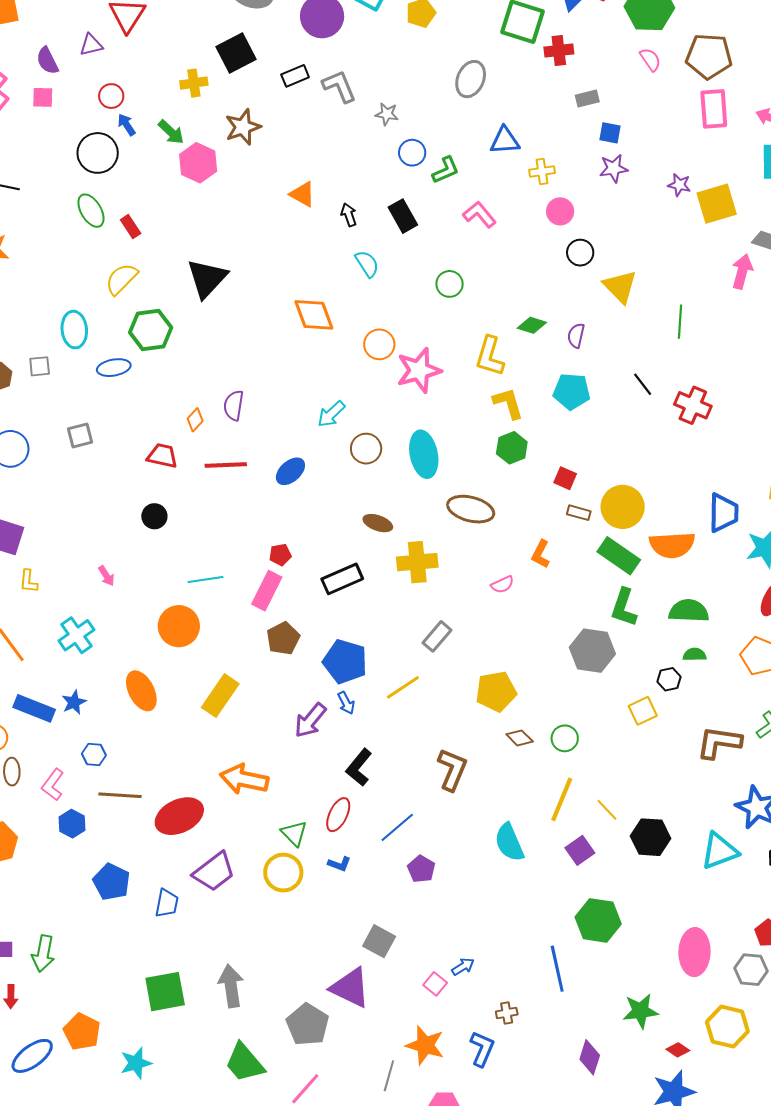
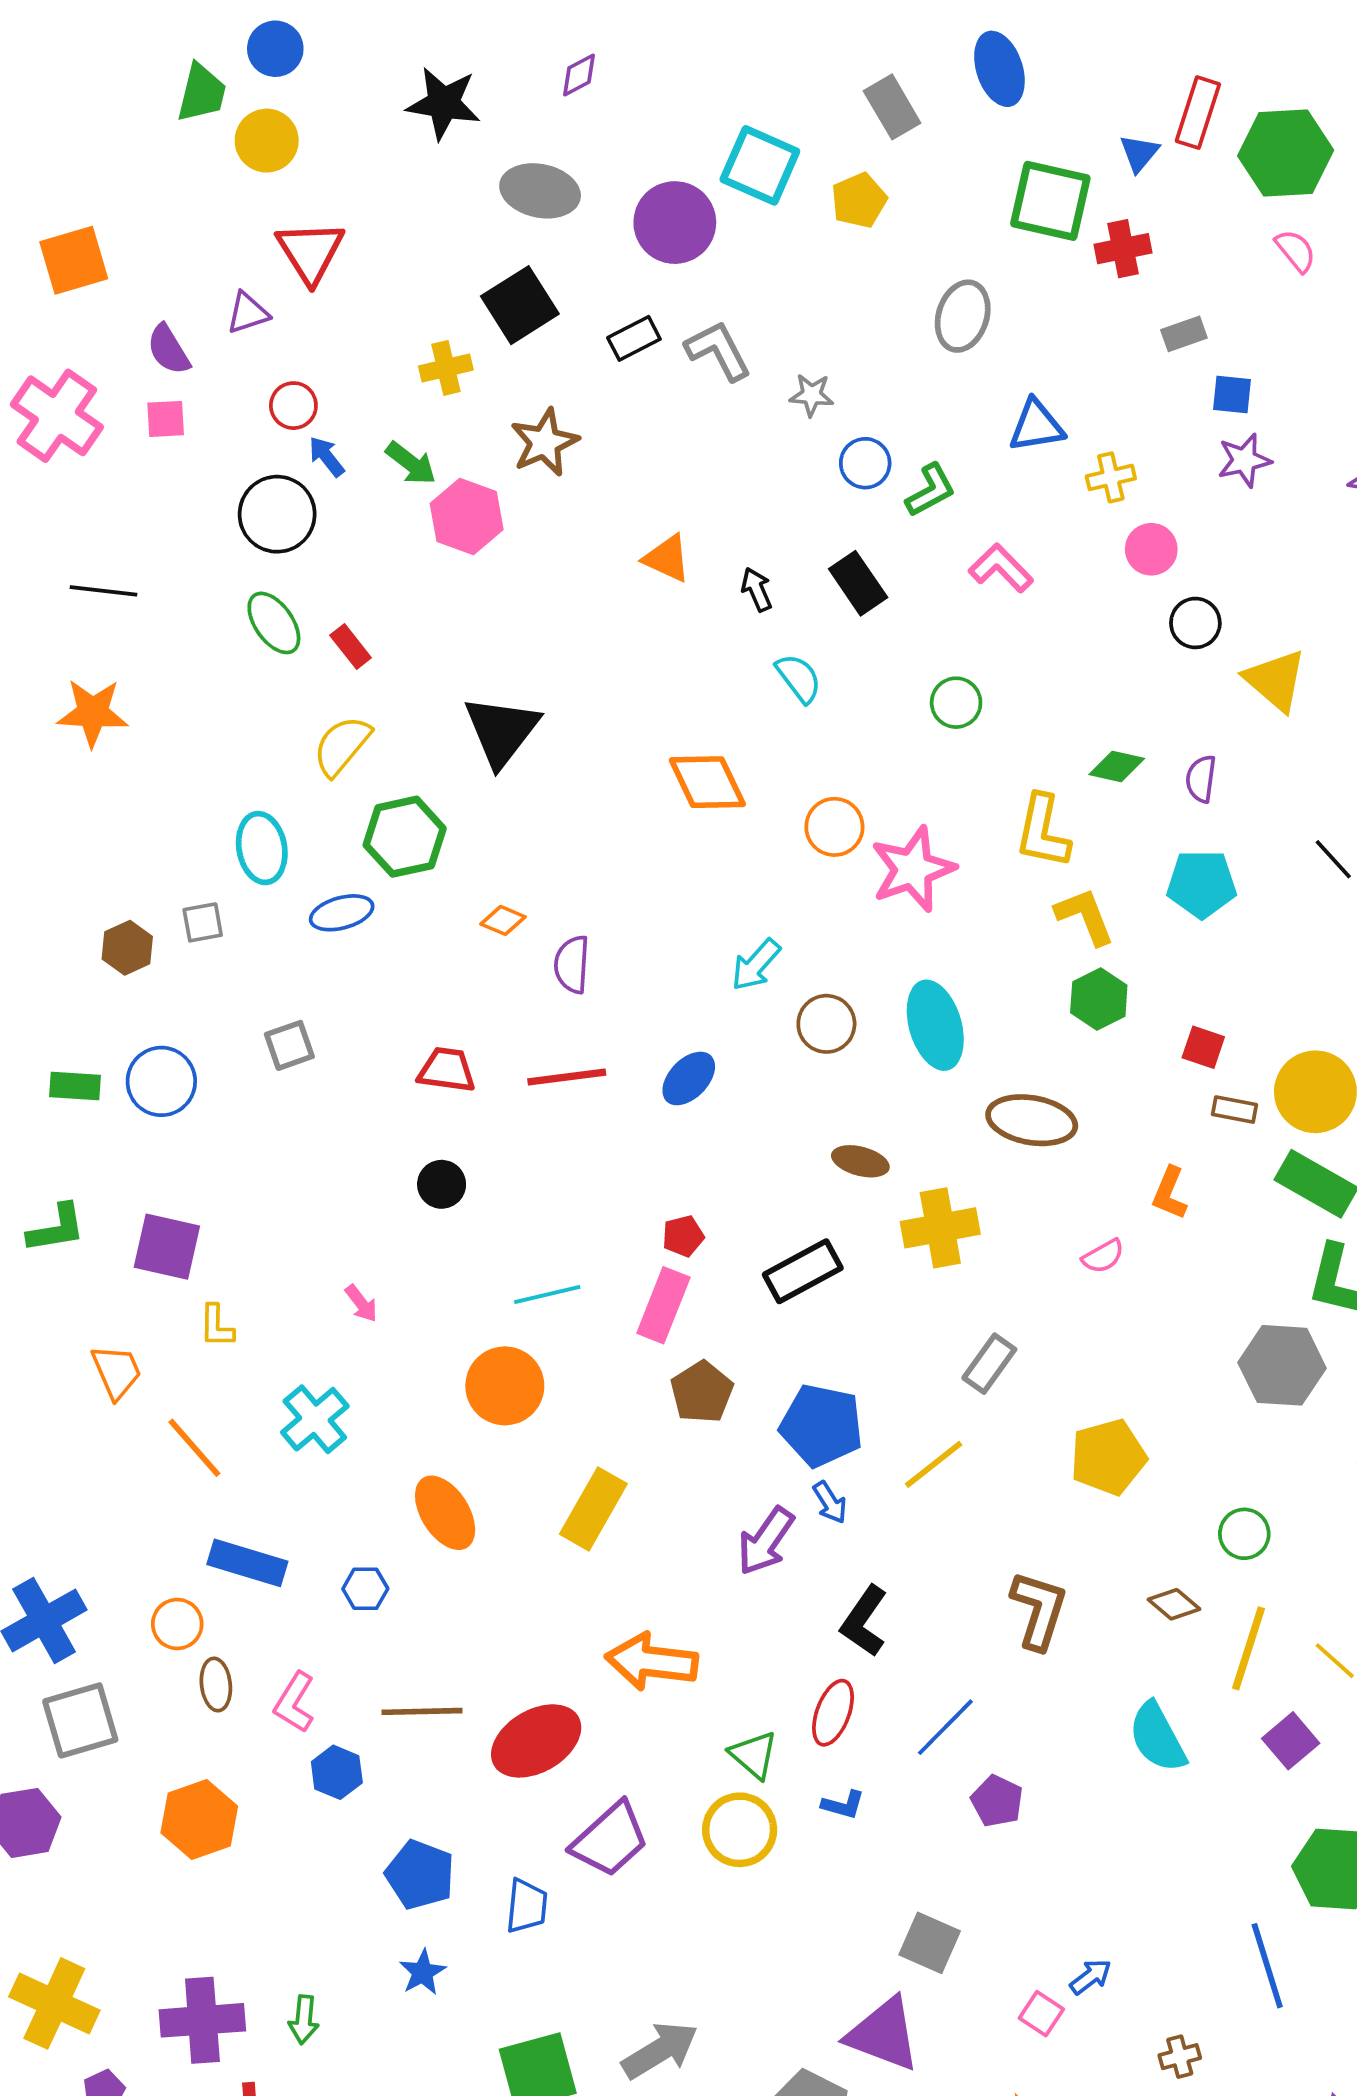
orange diamond: (195, 420) -> (503, 920), moved, turned 75
blue star: (74, 702) -> (423, 1972), moved
brown diamond: (520, 738) -> (1174, 1604), moved
blue hexagon: (94, 754) -> (365, 1589), moved
green arrow: (43, 953) -> (304, 2020), size x0.7
gray arrow: (231, 986) -> (660, 2050), turned 72

